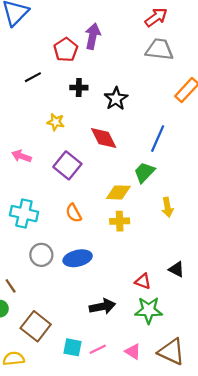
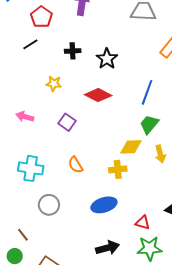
red pentagon: (66, 50) -> (41, 17), moved
red diamond: (104, 138) -> (98, 95), turned -32
purple square: (67, 165) -> (67, 122), size x0.7
green trapezoid: (144, 172) -> (149, 124), moved
yellow diamond: (118, 192) -> (131, 147), moved
blue ellipse: (78, 258) -> (104, 205), moved

